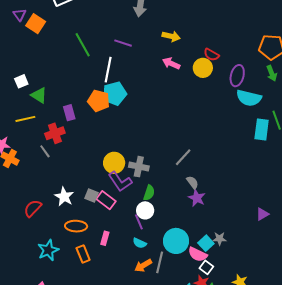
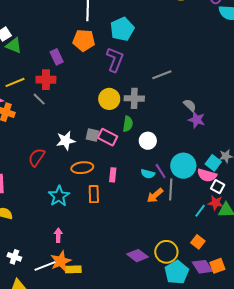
cyan pentagon: (115, 93) -> (122, 29), moved
green triangle: (39, 95) -> (14, 45), moved
yellow line: (25, 119) -> (15, 82), moved
red cross: (55, 133) -> (46, 80), turned 30
gray line: (183, 157) -> (162, 75), moved, turned 36
purple L-shape: (120, 182) -> (115, 60), moved, turned -115
green semicircle: (149, 193) -> (128, 124), moved
white star: (64, 197) -> (66, 141), turned -30
purple line: (139, 222) -> (161, 171), moved
orange rectangle: (83, 254) -> (94, 194), turned 30

